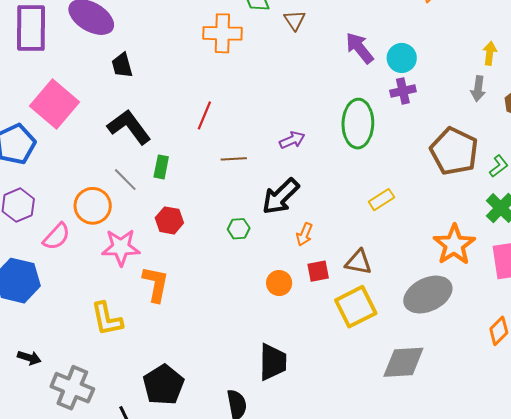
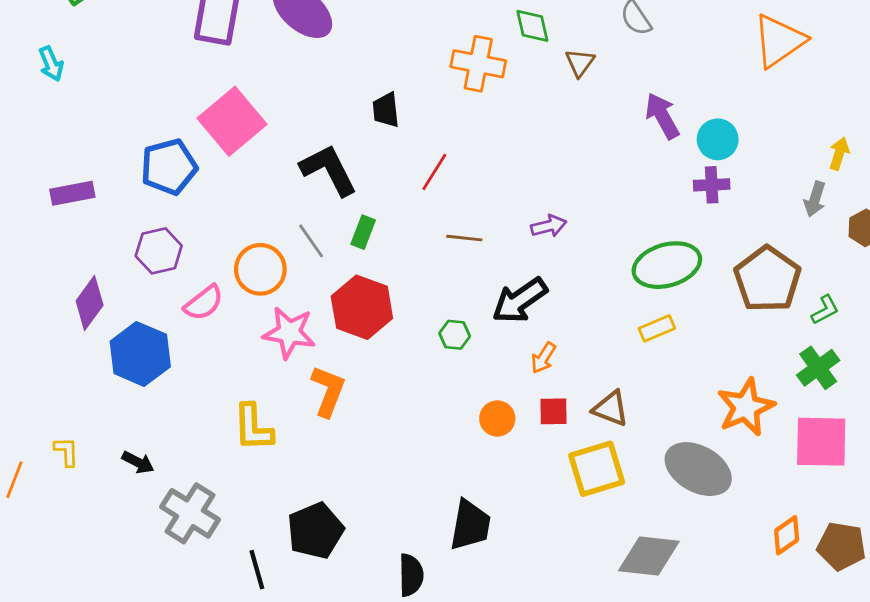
black trapezoid: (122, 65) -> (386, 110), moved
green ellipse: (358, 124) -> (667, 265), moved, turned 63
red hexagon: (169, 220) -> (362, 307), size x1.6
gray ellipse: (428, 295) -> (698, 469), turned 45

